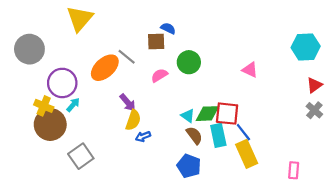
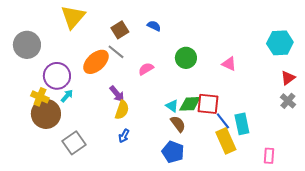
brown square: (156, 41) -> (120, 30), moved, turned -30
green circle: (189, 62) -> (186, 58), moved
cyan rectangle: (218, 135) -> (242, 124), moved
blue arrow: (143, 136) -> (124, 136), moved, turned -40

